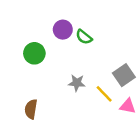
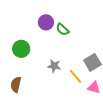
green circle: (34, 53) -> (21, 49), moved

